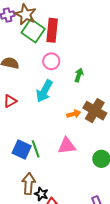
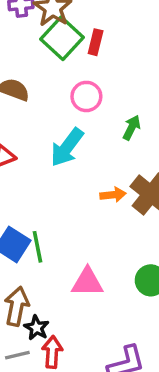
red rectangle: (52, 30) -> (96, 42), size x0.6
pink triangle: (67, 146) -> (87, 282), moved

